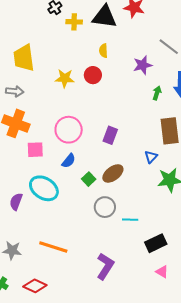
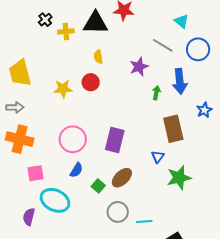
purple rectangle: (110, 135) -> (115, 140), size x1.4
pink square: (35, 150) -> (36, 173), moved

